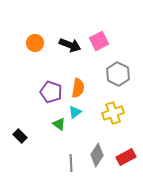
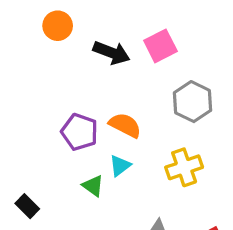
orange circle: (35, 43) -> (58, 26), moved
orange semicircle: (78, 88) -> (125, 125), turned -72

